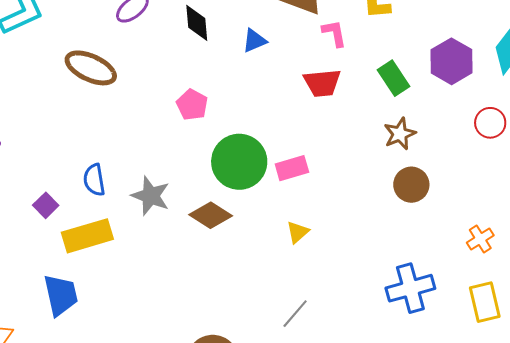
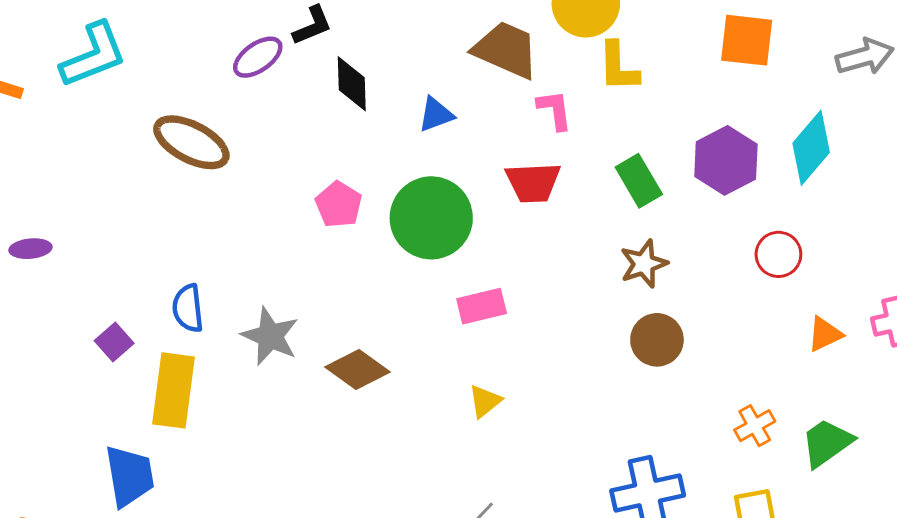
green circle: (239, 162) -> (431, 218), moved
yellow rectangle: (87, 236) -> (173, 390), turned -69

